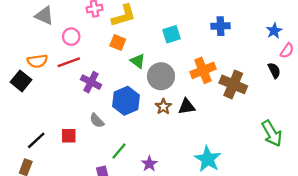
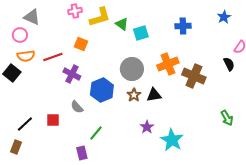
blue star: (274, 31) -> (224, 17), moved
pink circle: (71, 37) -> (20, 35), moved
orange square: (118, 42) -> (81, 44), moved
green triangle: (138, 61) -> (122, 24), moved
green arrow: (272, 133) -> (227, 118), size x0.7
purple star: (149, 164) -> (147, 127), moved

